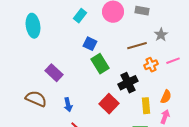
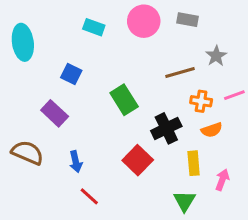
cyan rectangle: (80, 16) -> (94, 27), turned 72
blue square: (90, 44) -> (71, 74), moved
orange cross: (151, 65) -> (201, 101), turned 32
orange semicircle: (166, 97) -> (212, 130), moved, turned 48

